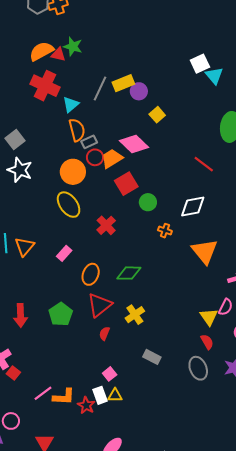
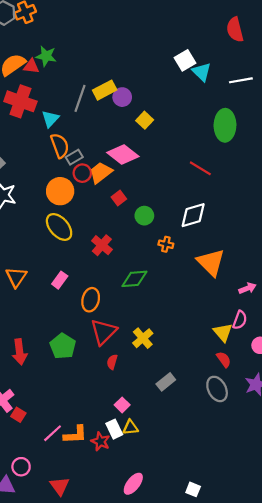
red square: (126, 184) -> (119, 198), size x0.6
green diamond: (129, 273) -> (134, 279), moved
gray rectangle: (152, 357) -> (166, 382), turned -60

